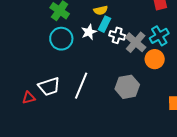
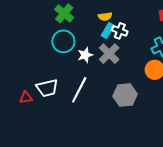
white star: (89, 32) -> (85, 55), moved
white cross: (117, 35) -> (120, 31), moved
gray cross: (136, 42) -> (109, 54), moved

